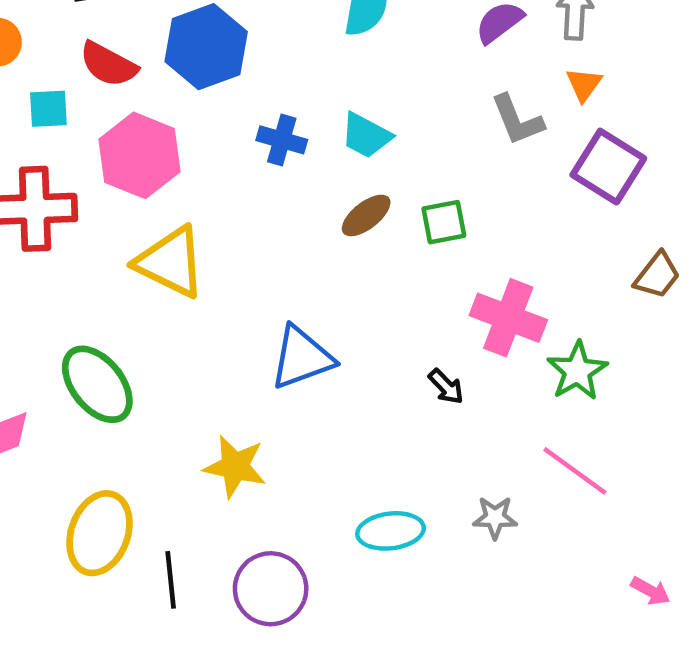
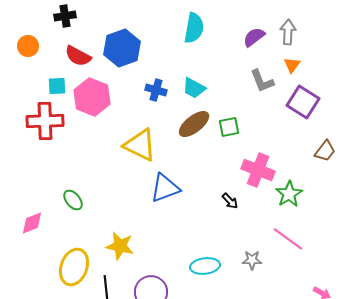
cyan square: (48, 109) -> (57, 86), moved
brown ellipse: (366, 215) -> (194, 124), size x1.4
yellow triangle: (171, 262) -> (140, 145), moved
green ellipse: (97, 384) -> (73, 200), size x0.6
yellow star: (235, 467) -> (120, 246), moved

